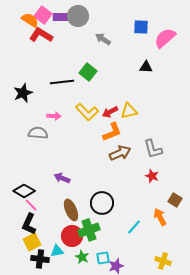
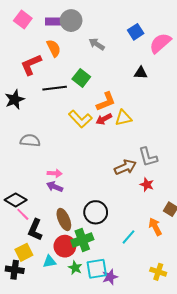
pink square: (43, 15) -> (23, 19), moved
orange semicircle: (30, 20) -> (54, 48), moved, turned 30
blue square: (141, 27) -> (136, 32), turned -35
red L-shape: (41, 35) -> (31, 65), moved, turned -55
pink arrow: (54, 116) -> (55, 173), moved
orange L-shape: (112, 132) -> (106, 102), moved
brown arrow: (120, 153) -> (125, 167), moved
black L-shape: (29, 224) -> (35, 230), moved
cyan square: (103, 258) -> (97, 269), size x1.5
black cross: (40, 259) -> (15, 270), moved

